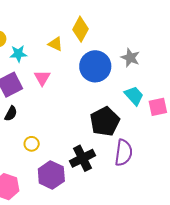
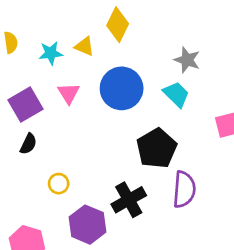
cyan star: (18, 54) -> (51, 53), moved
blue circle: (95, 66) -> (122, 88), moved
cyan trapezoid: (134, 96) -> (176, 94), moved

